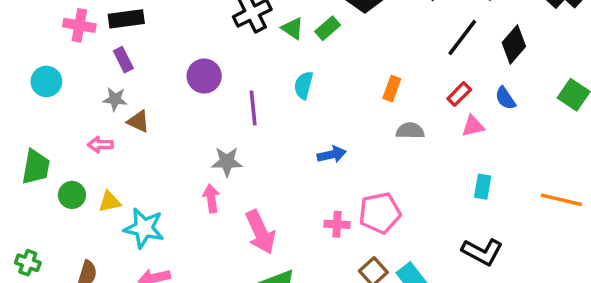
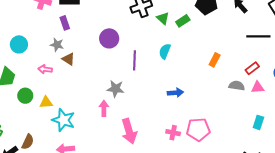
black line: (462, 37) -> (258, 36), turned 45
cyan circle: (46, 81) -> (19, 44), moved
gray semicircle: (410, 131) -> (237, 86), moved

